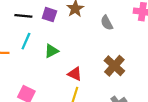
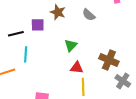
green triangle: (51, 51) -> (71, 45), moved
brown cross: (114, 66) -> (109, 60), moved

